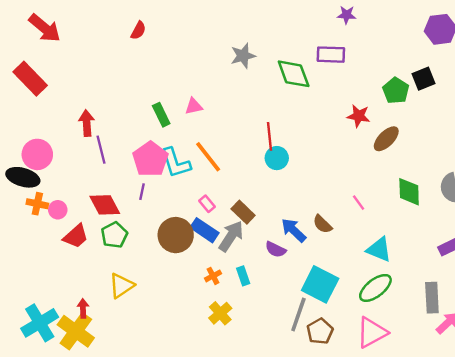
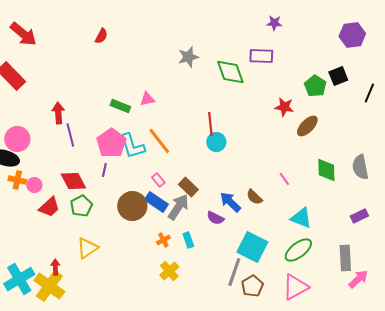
green rectangle: (161, 115) -> (120, 106), turned -42

